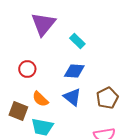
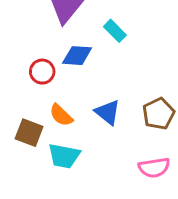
blue diamond: (74, 71) -> (77, 56), moved

